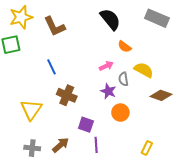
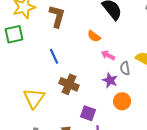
brown L-shape: (55, 26) -> (57, 16), turned -140
orange semicircle: (124, 47) -> (94, 36), moved
pink arrow: (106, 66) -> (108, 55), turned -128

